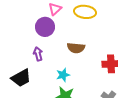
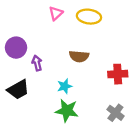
purple circle: (45, 27) -> (16, 48), moved

